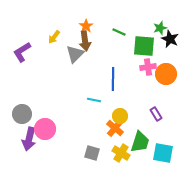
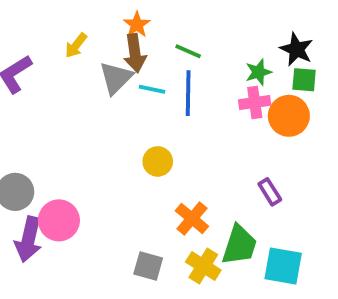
green star: (160, 28) -> (258, 72), moved
green line: (119, 32) -> (188, 51), moved
green square: (144, 46) -> (304, 80), moved, size x0.6
blue line: (113, 79) -> (188, 93), moved
cyan line: (94, 100) -> (152, 89), moved
yellow circle: (120, 116) -> (158, 161), moved

